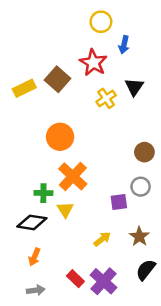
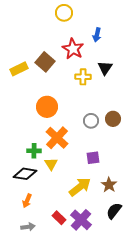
yellow circle: (101, 22) -> (64, 13), moved
yellow cross: (106, 98) -> (83, 77), turned 35
gray circle: (141, 187) -> (91, 121), moved
yellow arrow: (102, 239) -> (80, 187), size x1.6

